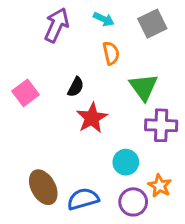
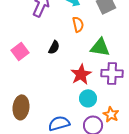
green triangle: (143, 87) -> (100, 47), turned -45
red star: (92, 118) -> (81, 74), moved
brown ellipse: (43, 187) -> (21, 107), moved, turned 35

